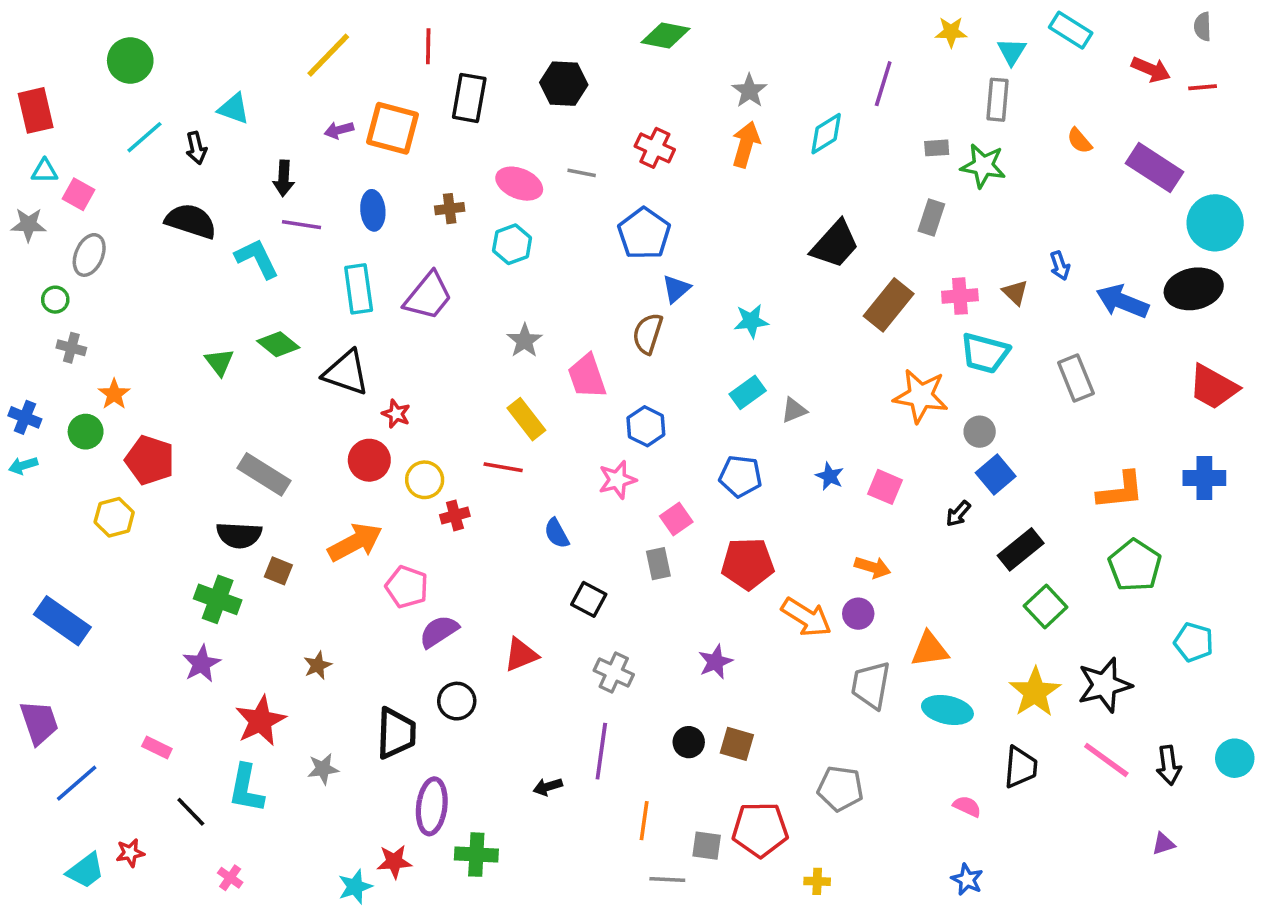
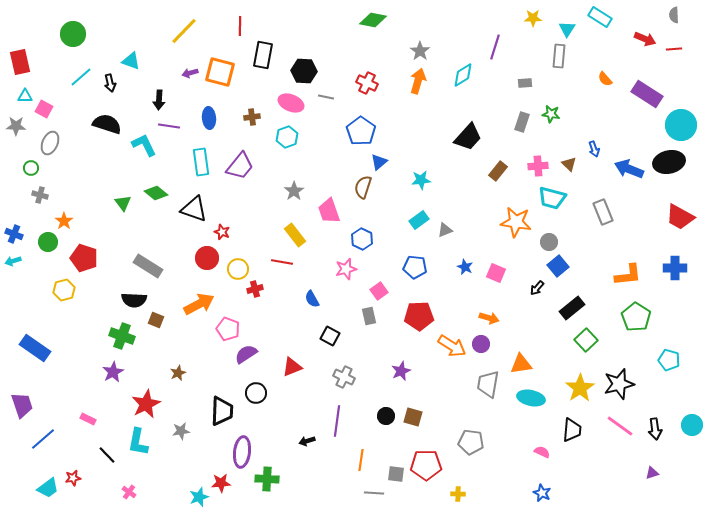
black hexagon: (564, 84) -> (304, 71), moved
green star: (983, 166) -> (551, 114), moved, size x0.7
brown rectangle: (889, 305) -> (498, 171), size x0.7

